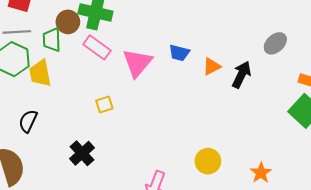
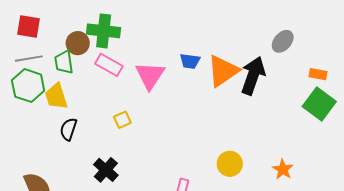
orange triangle: (212, 66) -> (223, 71), size x1.8
black arrow: (241, 75) -> (253, 76), size x1.4
black semicircle: (28, 121) -> (68, 129), moved

